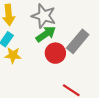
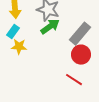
red circle: (55, 53) -> (81, 55), moved

